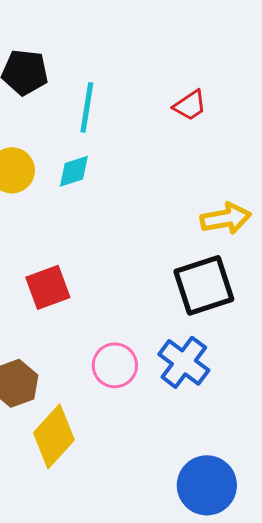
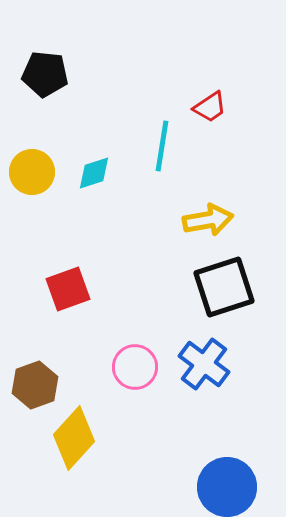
cyan line: (87, 107) -> (162, 146), moved
yellow arrow: (226, 218) -> (208, 220), moved

